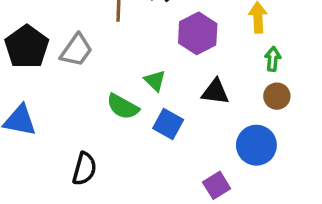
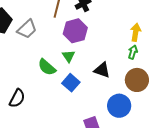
purple hexagon: (198, 33) -> (75, 31), moved
green arrow: (273, 59) -> (133, 52), moved
brown circle: (277, 96) -> (137, 80), size x1.5

